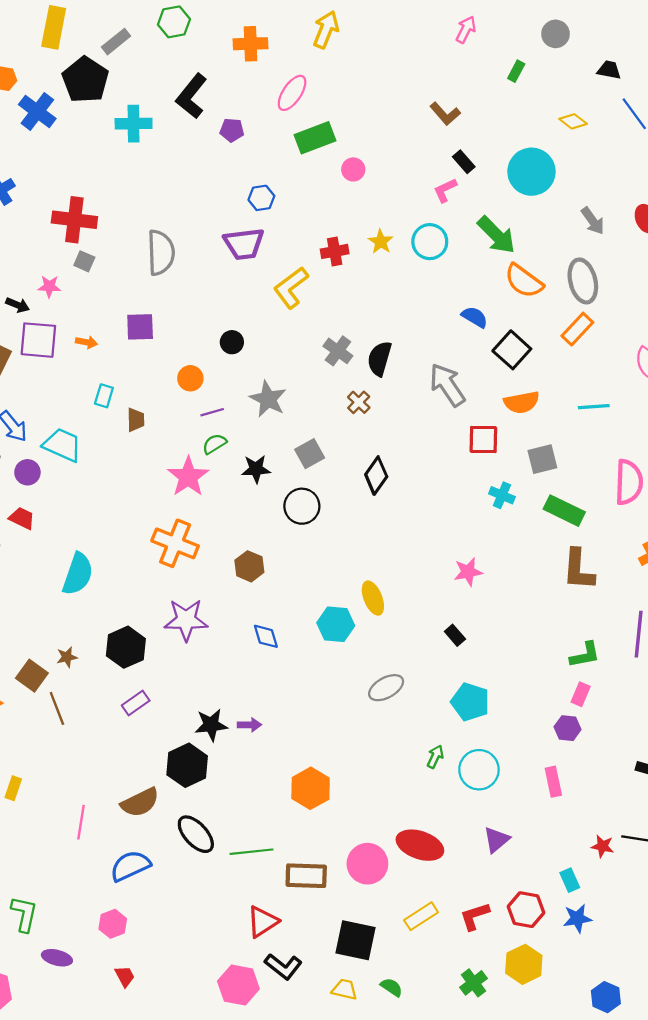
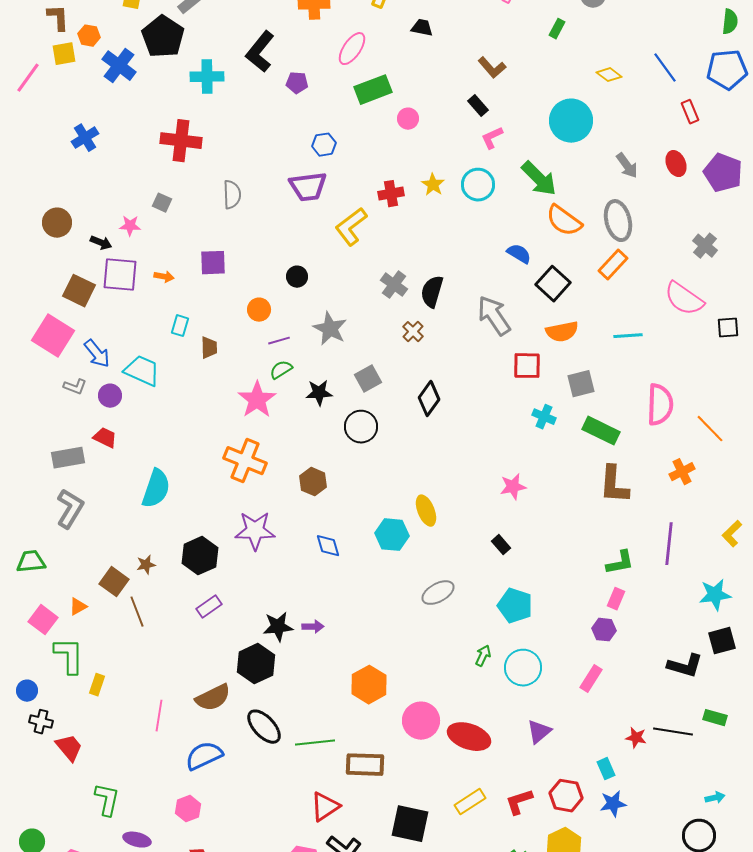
black trapezoid: (609, 70) -> (422, 28), moved
black rectangle: (464, 162) -> (478, 106), moved
red cross: (74, 220) -> (181, 141), moved
gray semicircle: (161, 253) -> (232, 195), size x0.7
pink rectangle: (553, 782) -> (591, 679), turned 44
pink circle: (367, 864) -> (421, 721), moved

